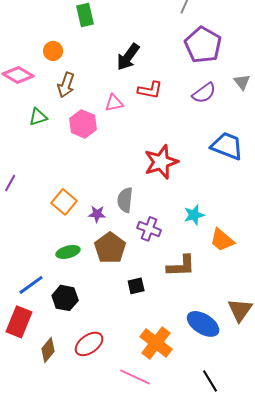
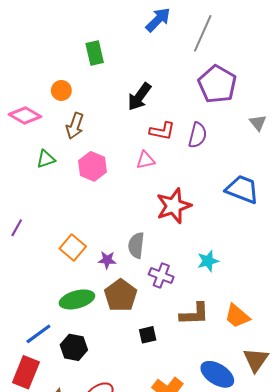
purple semicircle: (204, 93) -> (198, 135), moved, turned -40
pink triangle: (114, 103) -> (146, 160), moved
orange trapezoid: (222, 240) -> (237, 316), moved
green ellipse: (68, 252) -> (77, 299), size x1.4

